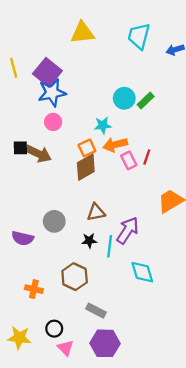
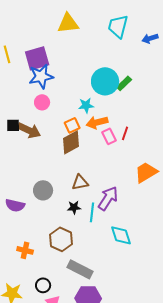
purple square: (47, 72) -> (37, 58), turned 35
cyan circle: (124, 98) -> (105, 81), size x1.4
gray rectangle: (96, 311) -> (80, 269), size x1.4

